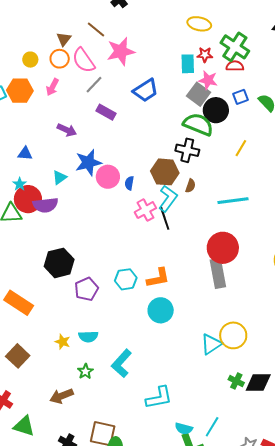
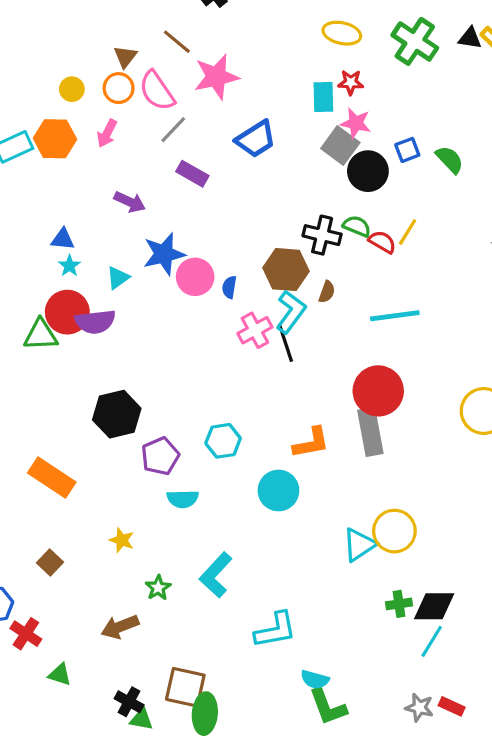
green cross: (235, 47) -> (415, 41), moved
red semicircle: (235, 66) -> (382, 242), moved, turned 30
green semicircle: (198, 124) -> (357, 226), moved, size x0.6
cyan star: (20, 184) -> (69, 266), moved
orange L-shape: (158, 278) -> (311, 443), moved
cyan semicircle: (88, 337) -> (183, 499), moved
brown square: (18, 356) -> (50, 563), size x0.7
green cross: (236, 381) -> (399, 604), turned -35
green triangle: (24, 426) -> (60, 675), size x0.7
cyan line: (212, 427) -> (432, 641), moved

